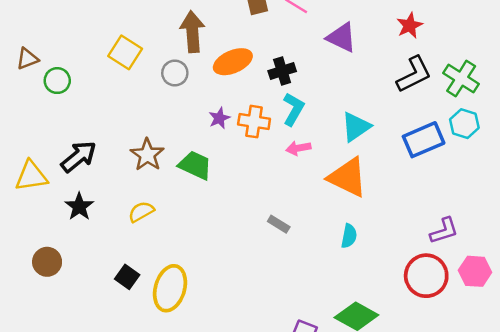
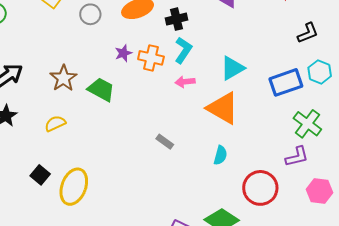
black L-shape: (414, 74) -> (308, 33), moved, size x0.7
green cross: (461, 79) -> (307, 124), moved
red circle: (426, 276) -> (260, 188), moved

